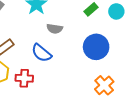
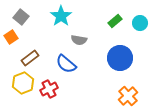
red cross: (24, 78) -> (49, 89), turned -30

